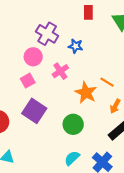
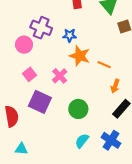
pink circle: (33, 57) -> (24, 45), moved
pink cross: (60, 71) -> (60, 76), moved
orange star: (86, 93) -> (80, 56), moved

